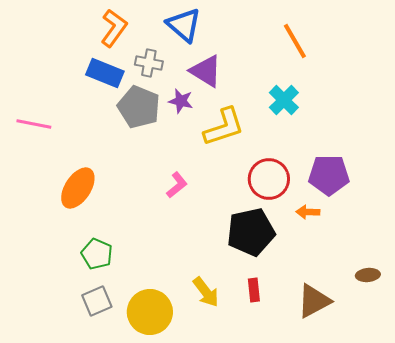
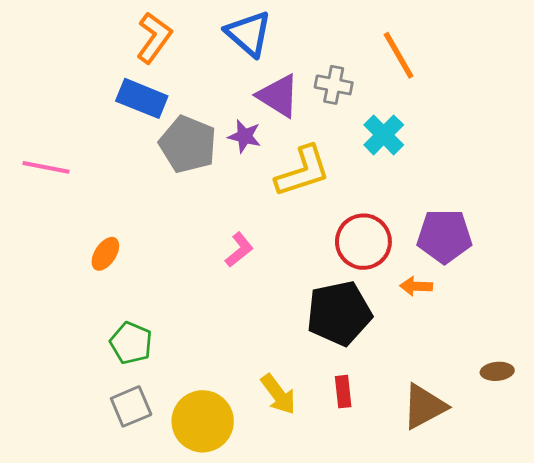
gray cross: (149, 63) -> (334, 85), moved
orange ellipse: (78, 188) -> (105, 254), size x0.6

